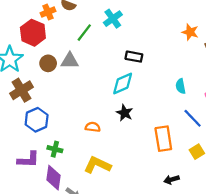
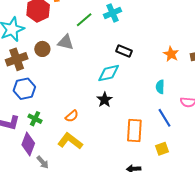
orange star: (190, 32) -> (171, 54), moved
brown circle: (48, 63) -> (42, 49), moved
orange semicircle: (93, 127) -> (72, 116), moved, turned 120

